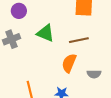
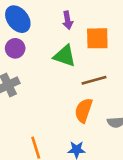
green triangle: (45, 33) -> (65, 56), moved

